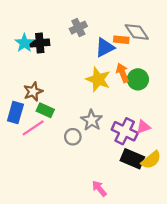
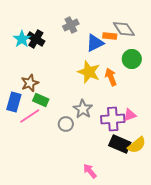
black cross: (40, 43) -> (36, 39), turned 36
orange arrow: (122, 73) -> (111, 77), moved
green circle: (138, 79) -> (132, 59), moved
purple cross: (125, 131) -> (113, 119), turned -30

